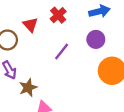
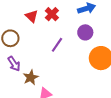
red triangle: (30, 25) -> (32, 16), moved

